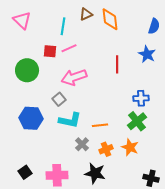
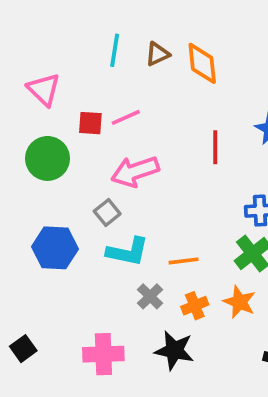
pink triangle: (22, 20) -> (44, 89), moved
cyan line: (63, 26) -> (115, 50), moved
black square: (25, 172) -> (23, 349), moved

